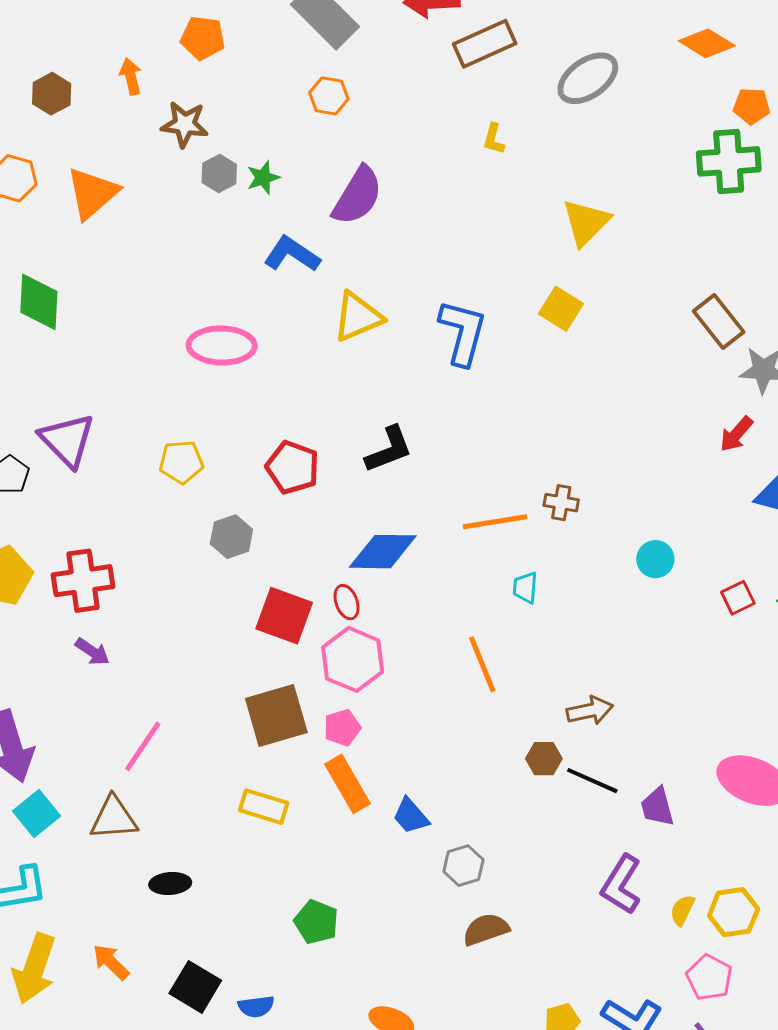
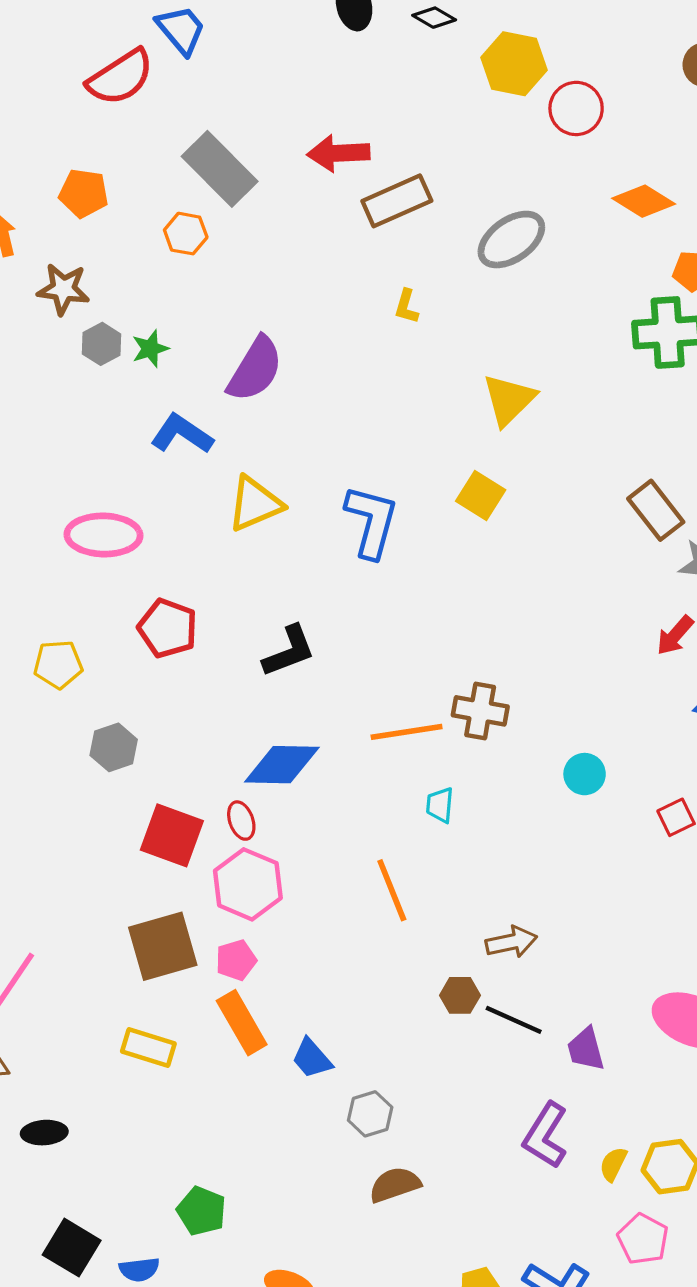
orange hexagon: (329, 96) -> (186, 234), moved
red pentagon: (293, 467) -> (168, 628), moved
brown cross: (561, 503) -> (480, 711), size x1.4
green pentagon: (316, 922) -> (201, 1211), moved

